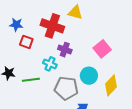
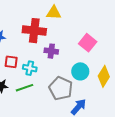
red square: (26, 42) -> (11, 62), moved
cyan cross: (50, 64) -> (30, 68), moved
gray pentagon: (66, 88) -> (61, 88), turned 30

